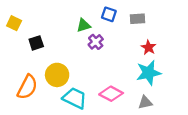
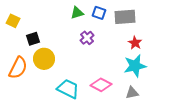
gray rectangle: (138, 19) -> (125, 17), size x1.5
green triangle: (84, 25) -> (77, 13), moved
yellow circle: (57, 75) -> (44, 59), moved
orange semicircle: (27, 87) -> (18, 68), moved

